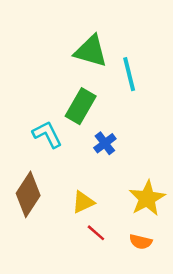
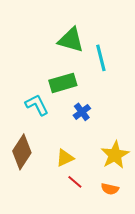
green rectangle: (81, 106) -> (63, 83), turned 44

